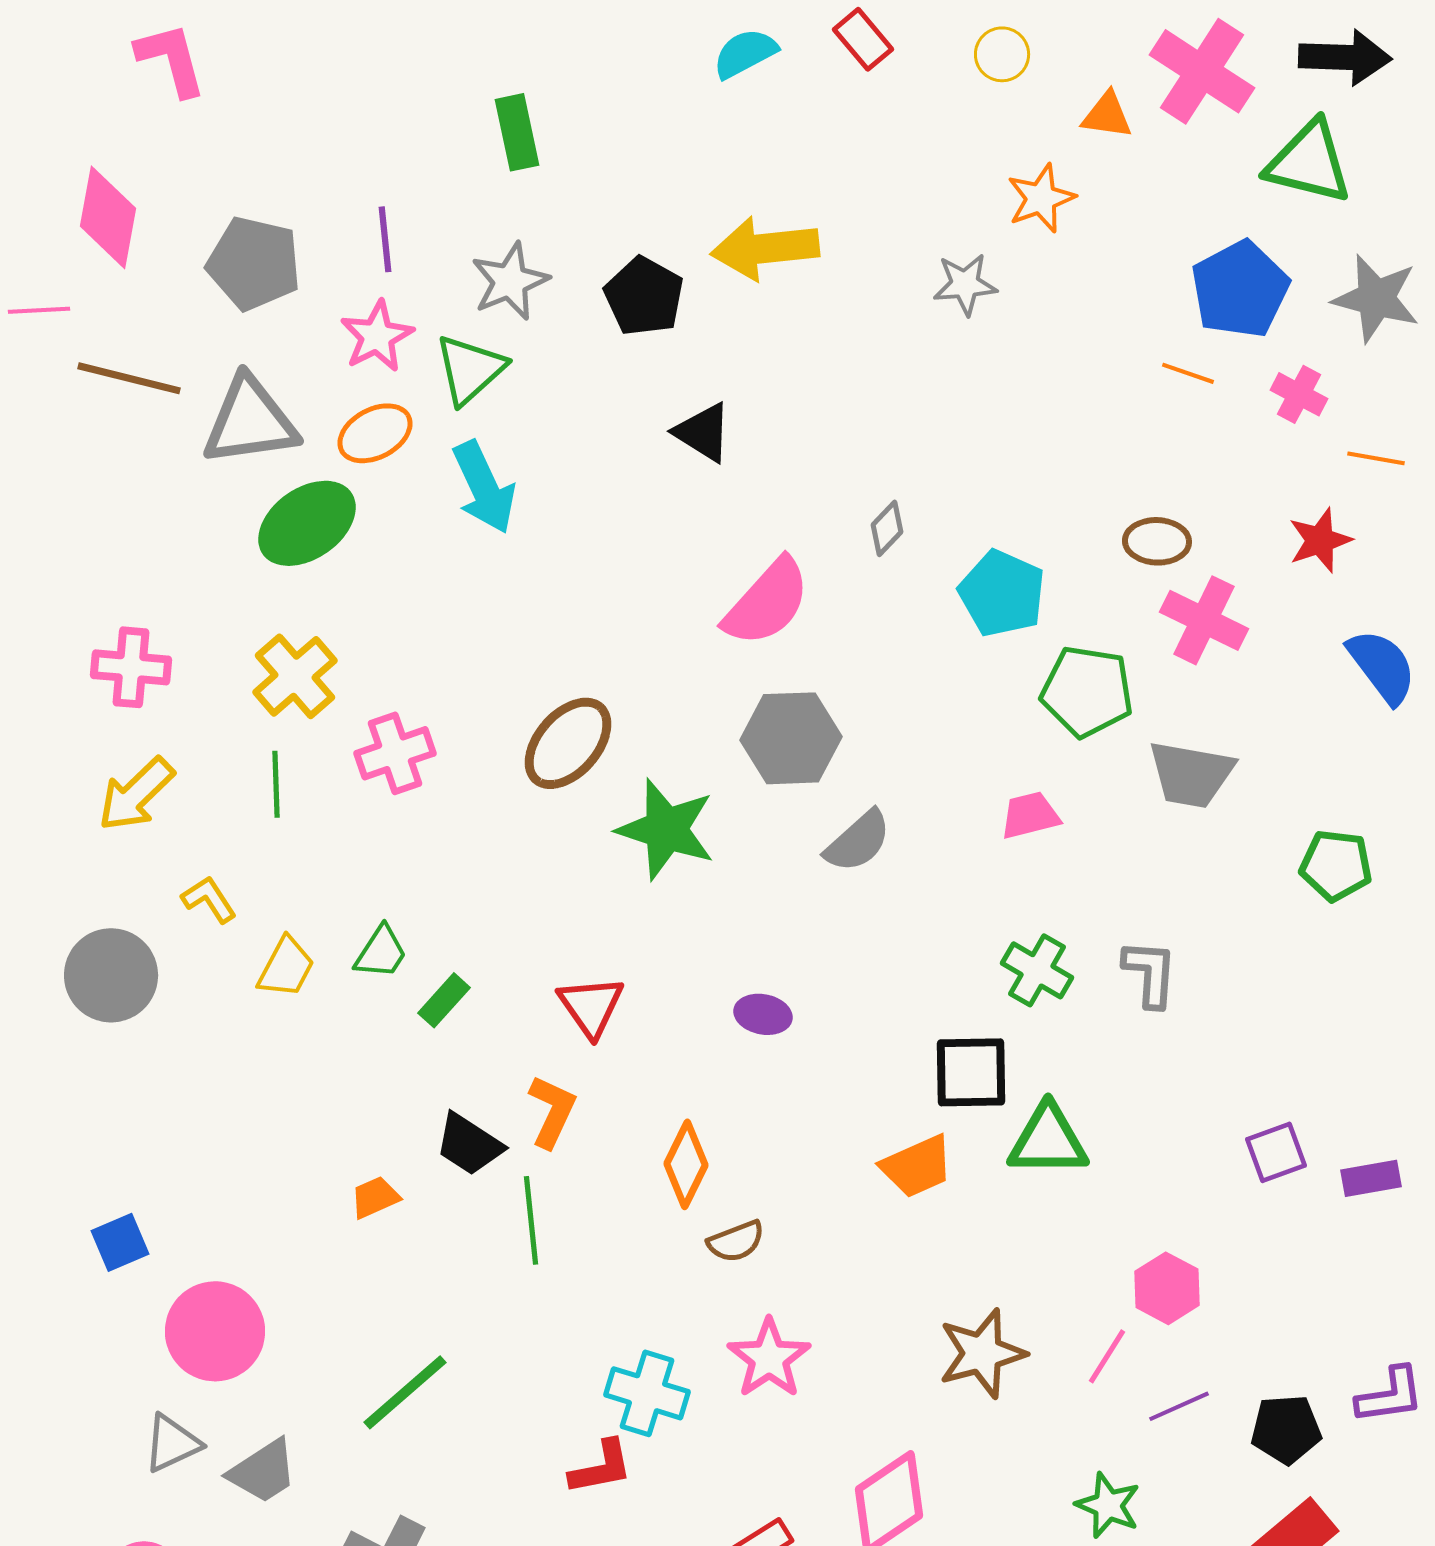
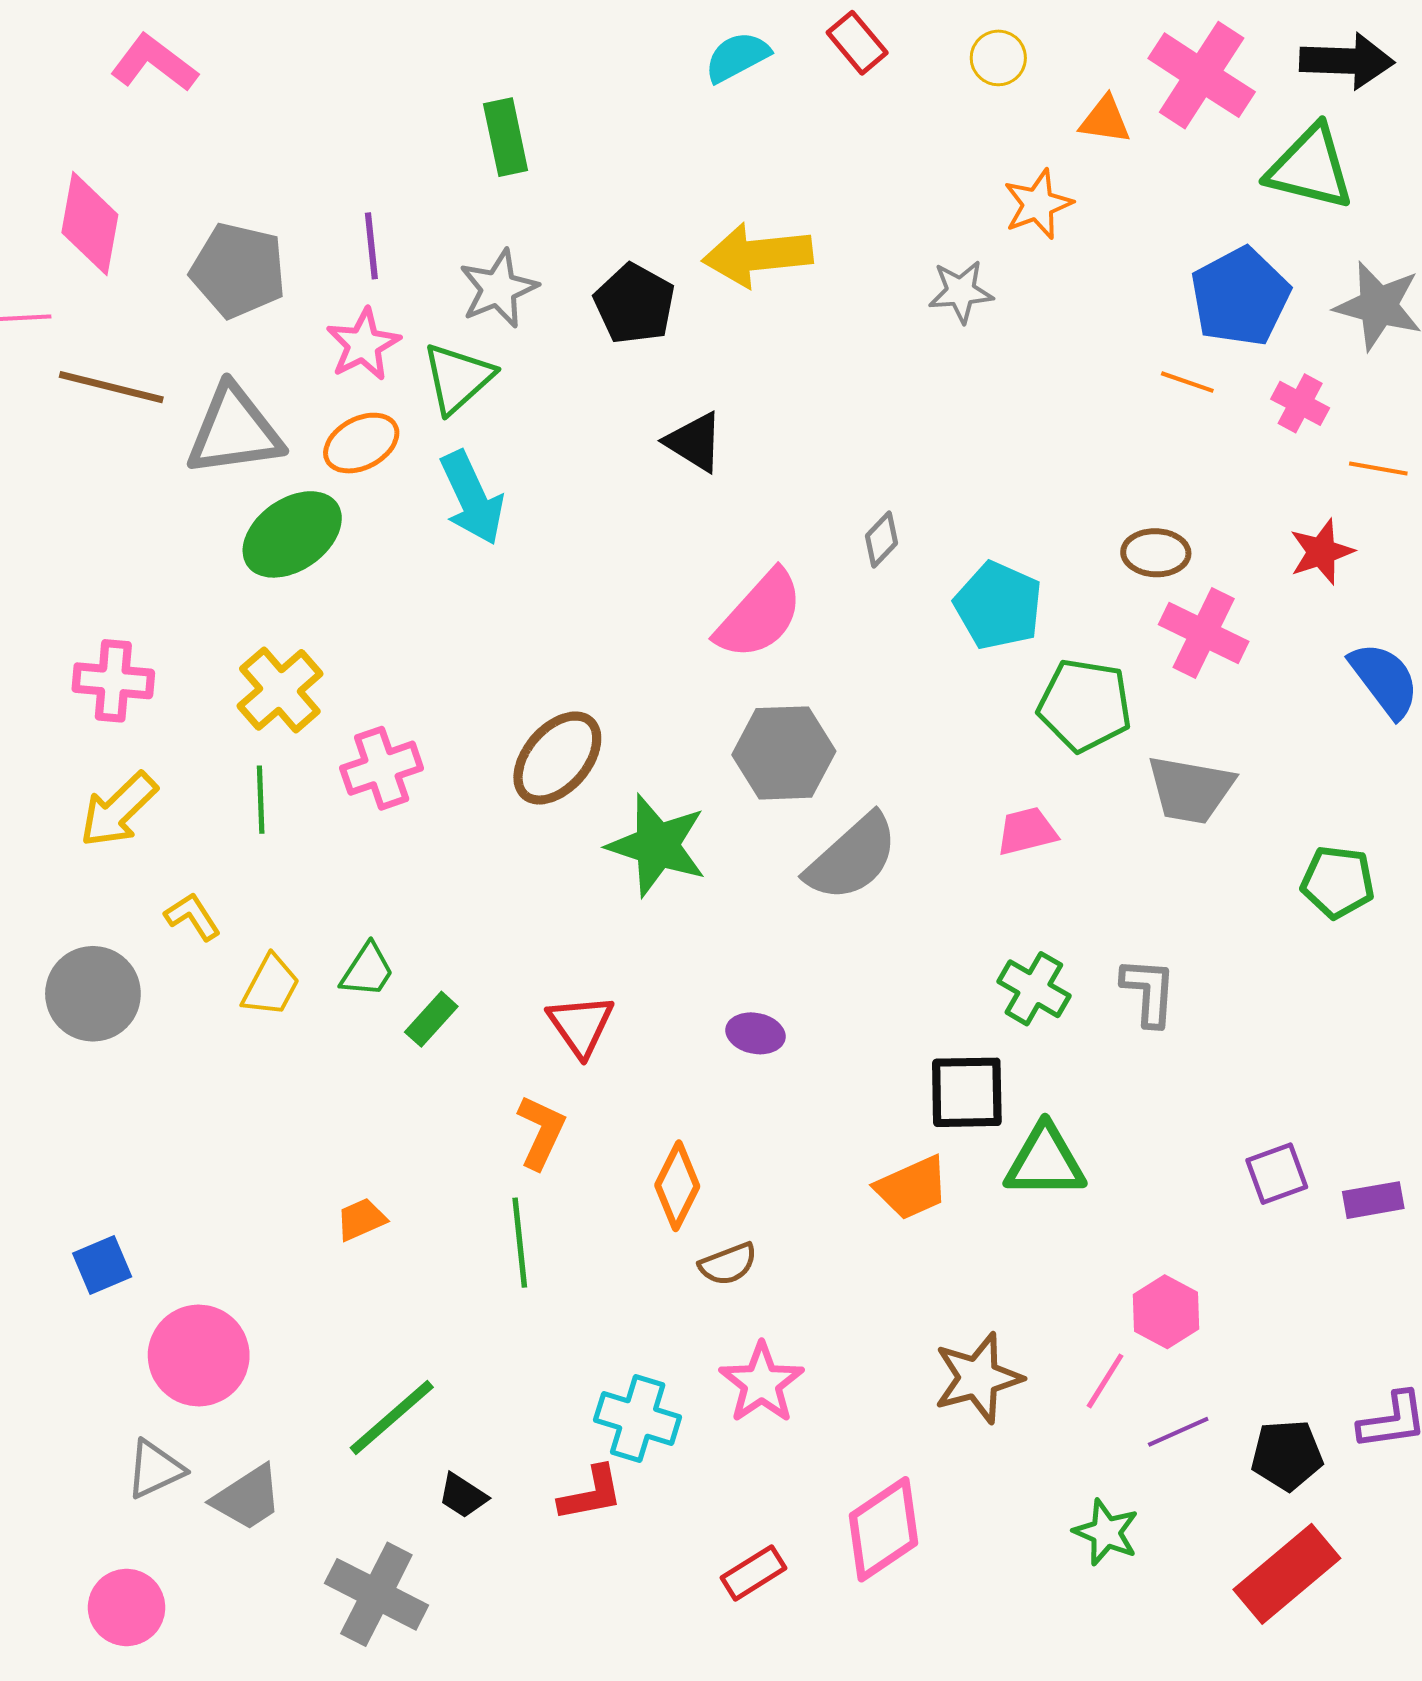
pink L-shape: (171, 59) -> (154, 63), turned -38
gray semicircle: (858, 841) -> (852, 858), size x1.4
black trapezoid: (469, 1144) -> (463, 1496), moved, size x0.7

